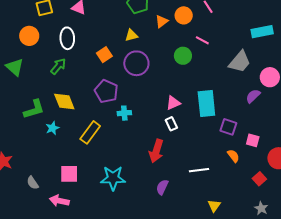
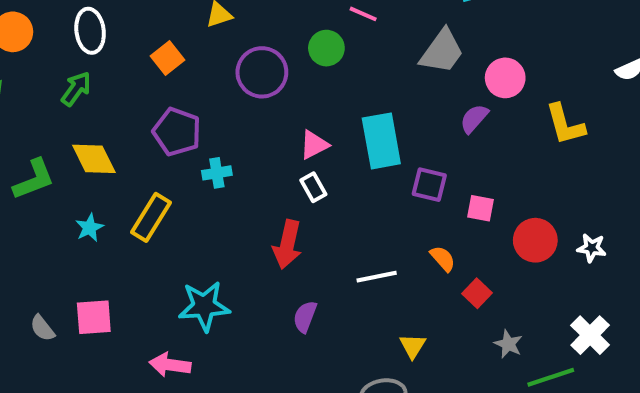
purple circle: (136, 63) -> (262, 72), moved
cyan star: (52, 128) -> (89, 228), moved
orange semicircle: (233, 156) -> (443, 259), moved
pink square: (69, 174) -> (94, 317), moved
red square: (259, 179) -> (477, 293), moved
pink arrow: (59, 201) -> (170, 365), moved

